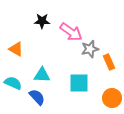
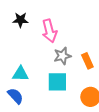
pink arrow: (71, 32) -> (49, 31), turned 40
gray star: (90, 49) -> (62, 56), moved

